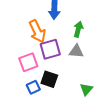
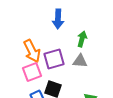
orange arrow: (37, 31) -> (32, 51), moved

